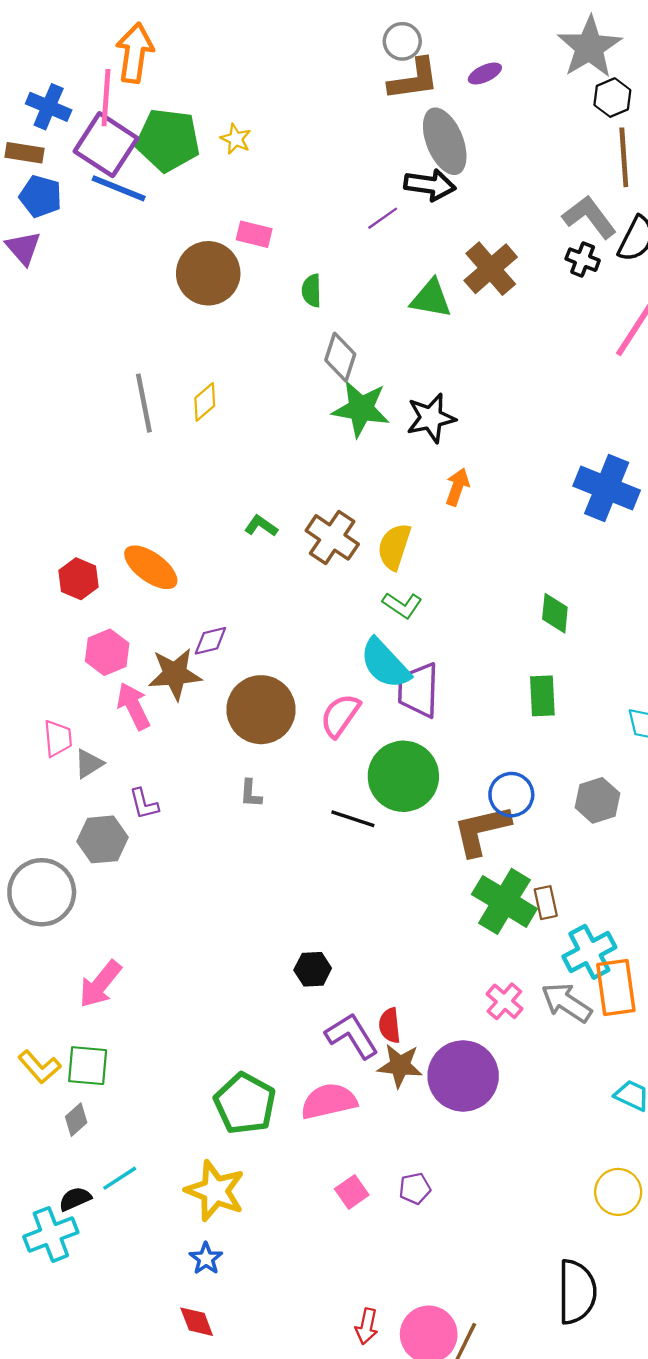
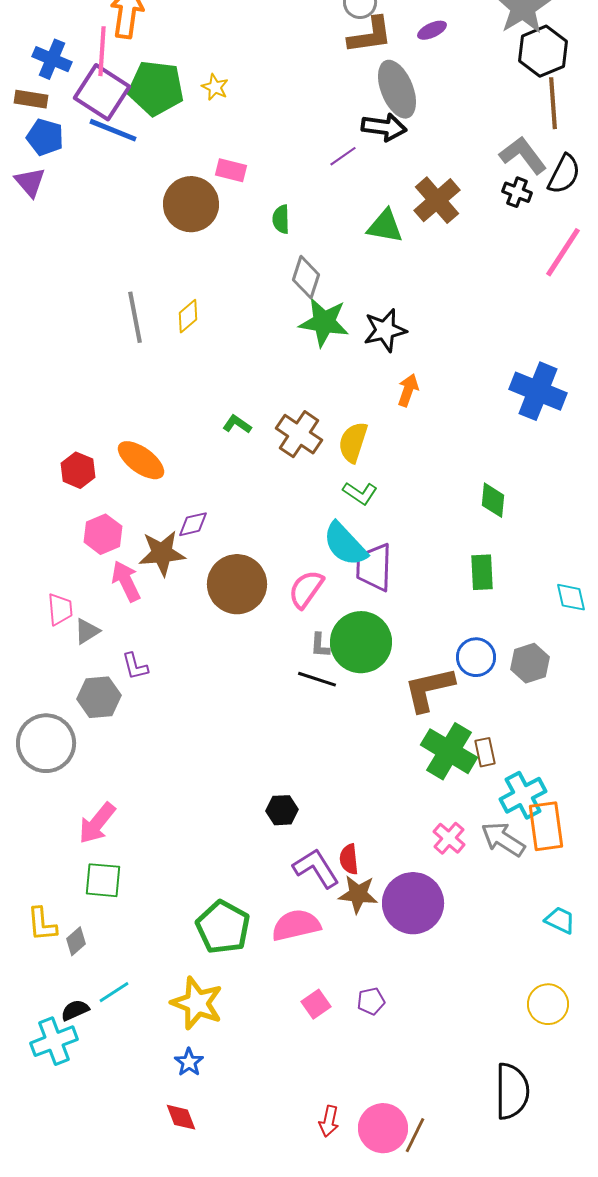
black hexagon: (612, 98) -> (543, 51), size x1.5
gray L-shape: (251, 793) -> (320, 645), moved
blue circle: (511, 795) -> (476, 657), moved
green square: (88, 1066) -> (103, 880), moved
yellow L-shape: (39, 1067) -> (42, 924), moved, turned 36

